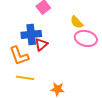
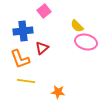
blue cross: (31, 34) -> (23, 31), moved

